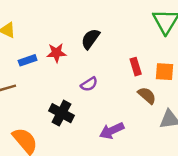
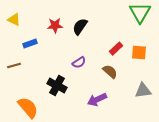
red star: (56, 53) -> (55, 26), moved
red rectangle: (136, 67) -> (116, 49), turned 64
brown semicircle: (147, 95) -> (110, 72), moved

